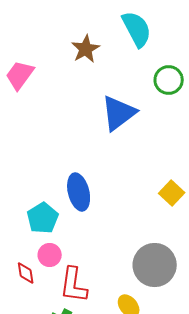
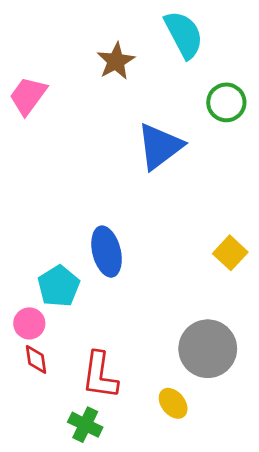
pink circle: (50, 255) -> (29, 323), moved

